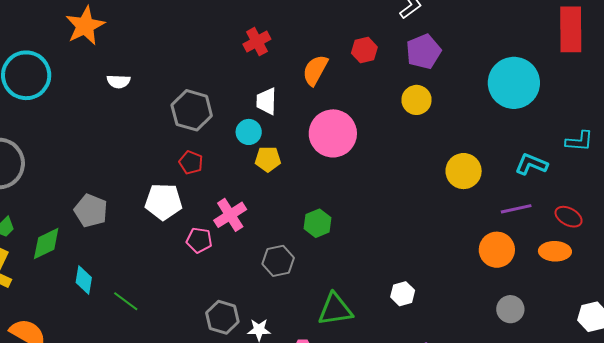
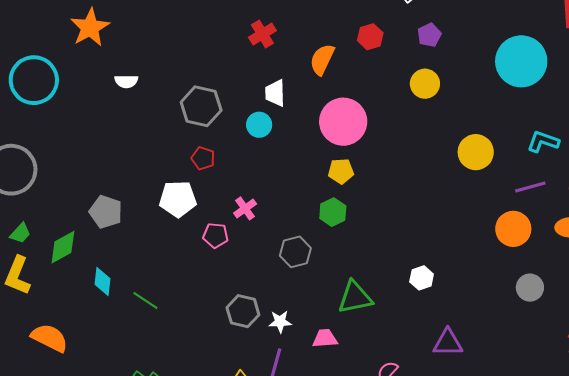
purple pentagon: (423, 52) -> (429, 35), size x0.7
yellow pentagon: (268, 159) -> (341, 171), moved
pink cross: (230, 215) -> (245, 208), size x0.7

